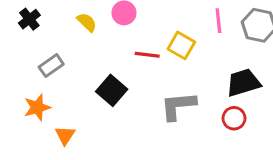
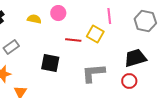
pink line: (218, 21) -> (109, 16), moved
yellow semicircle: (87, 22) -> (34, 19), turned -32
black square: (112, 90) -> (50, 63), turned -30

